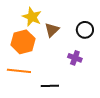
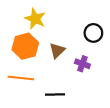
brown triangle: (52, 30) -> (57, 51), moved

